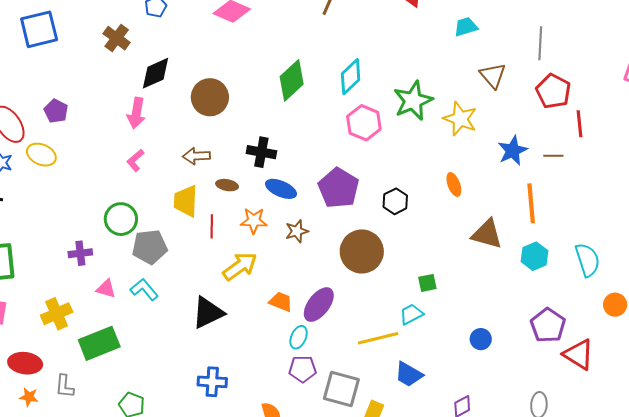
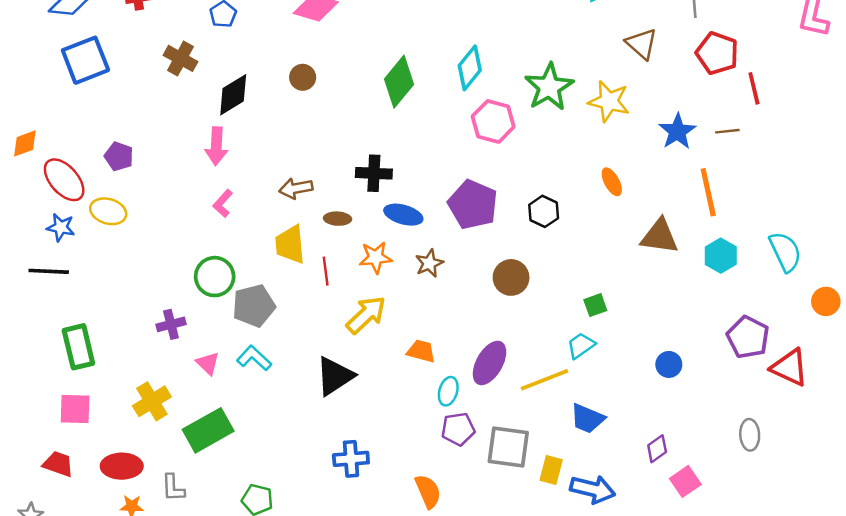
brown circle: (210, 97) -> (303, 77), moved, size x0.6
brown circle: (362, 251) -> (511, 277), size x0.7
pink triangle: (106, 289) -> (208, 363), turned 35
purple ellipse: (319, 305) -> (490, 363), moved

